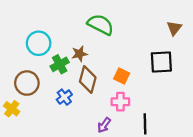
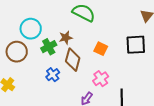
orange square: (122, 76) -> (101, 49), moved
brown circle: (27, 83) -> (17, 52), moved
pink cross: (120, 102) -> (101, 79), turned -35

